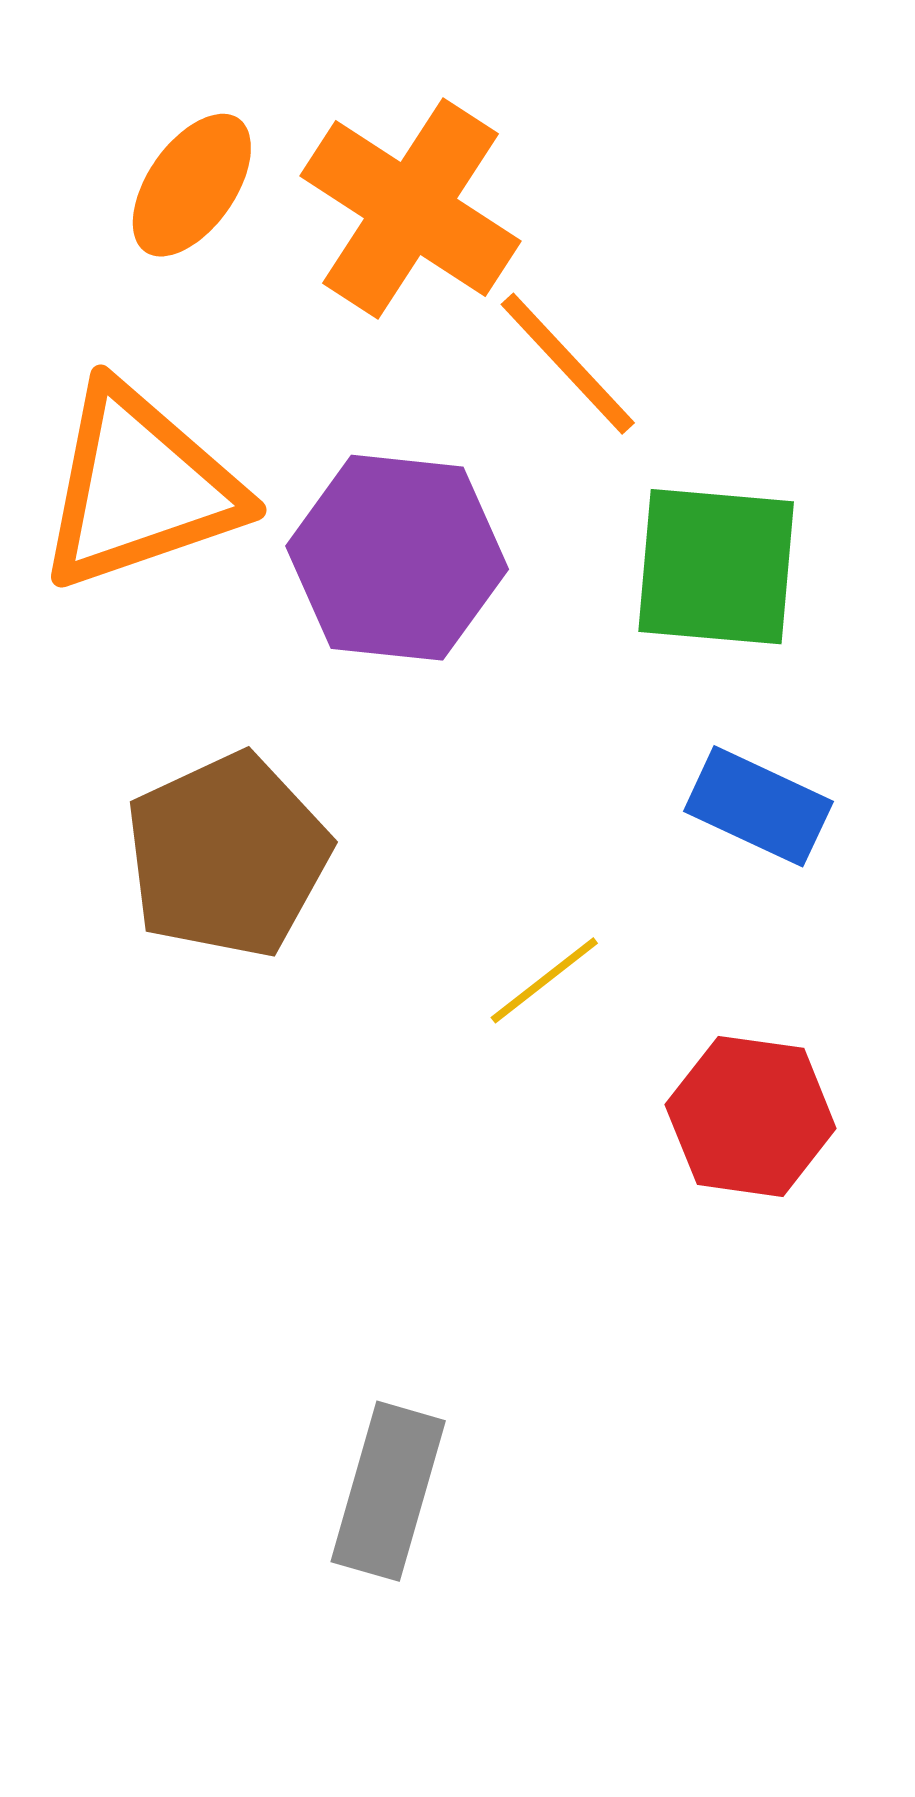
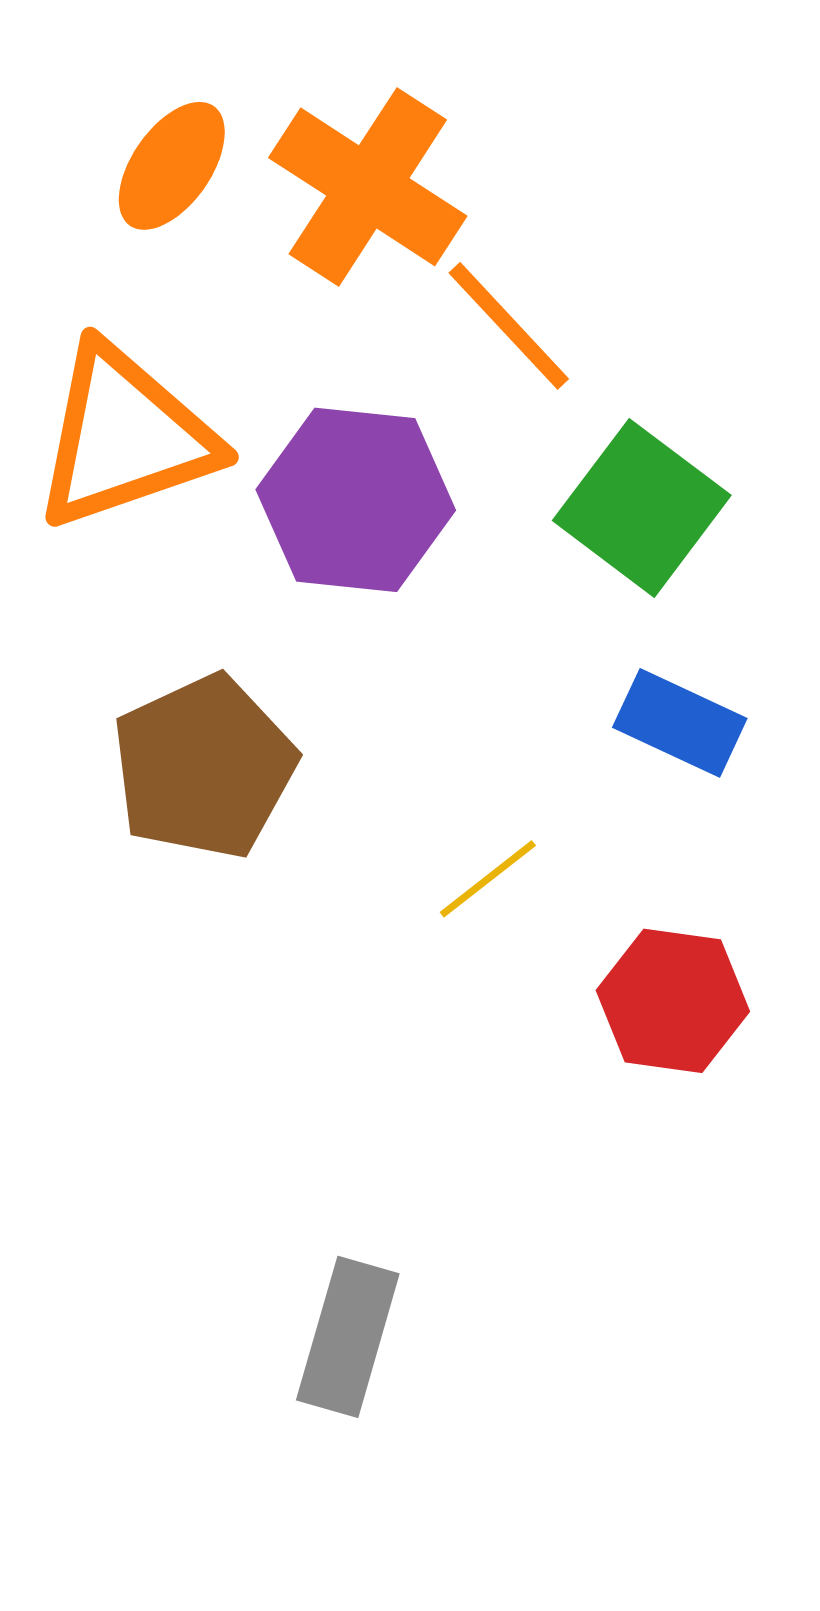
green square: (716, 567) -> (642, 508), turned 32

